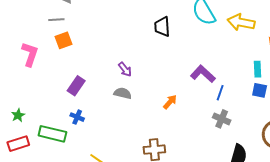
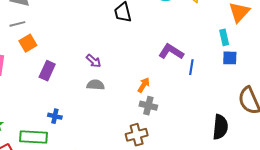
purple rectangle: (76, 86) -> (47, 71), moved
gray cross: (222, 119) -> (148, 106), moved

